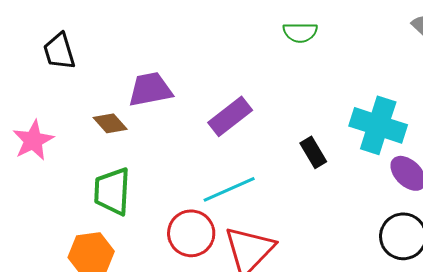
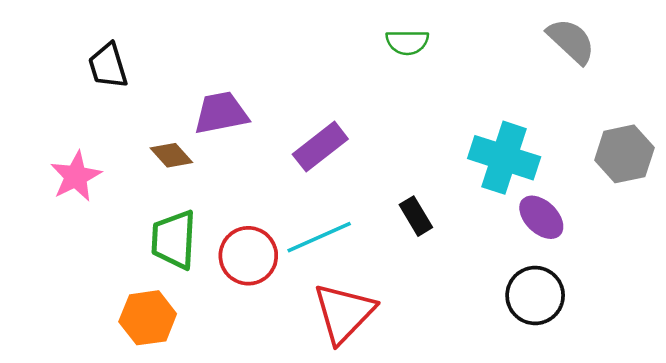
black rectangle: (313, 152) -> (416, 216), moved
red circle: (191, 233) -> (248, 256), moved

